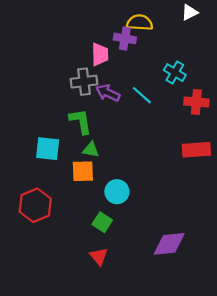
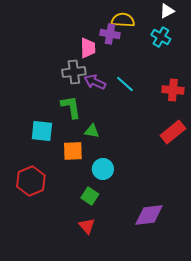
cyan cross: (175, 73) -> (161, 37), moved
green triangle: (91, 150) -> (92, 131), moved
red rectangle: (196, 150) -> (173, 132), turned -35

